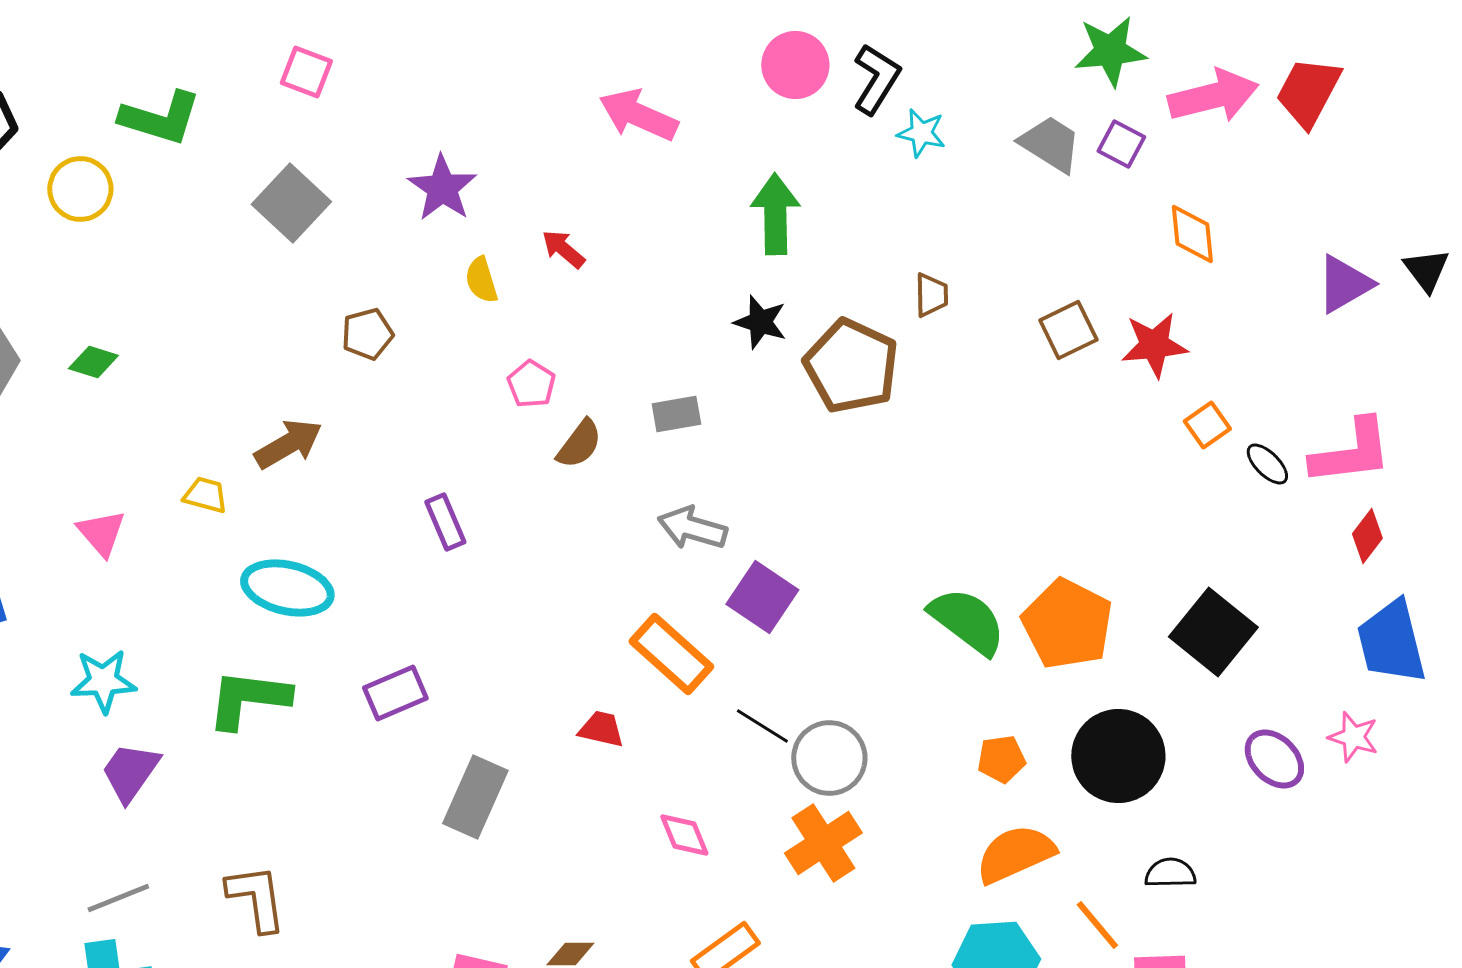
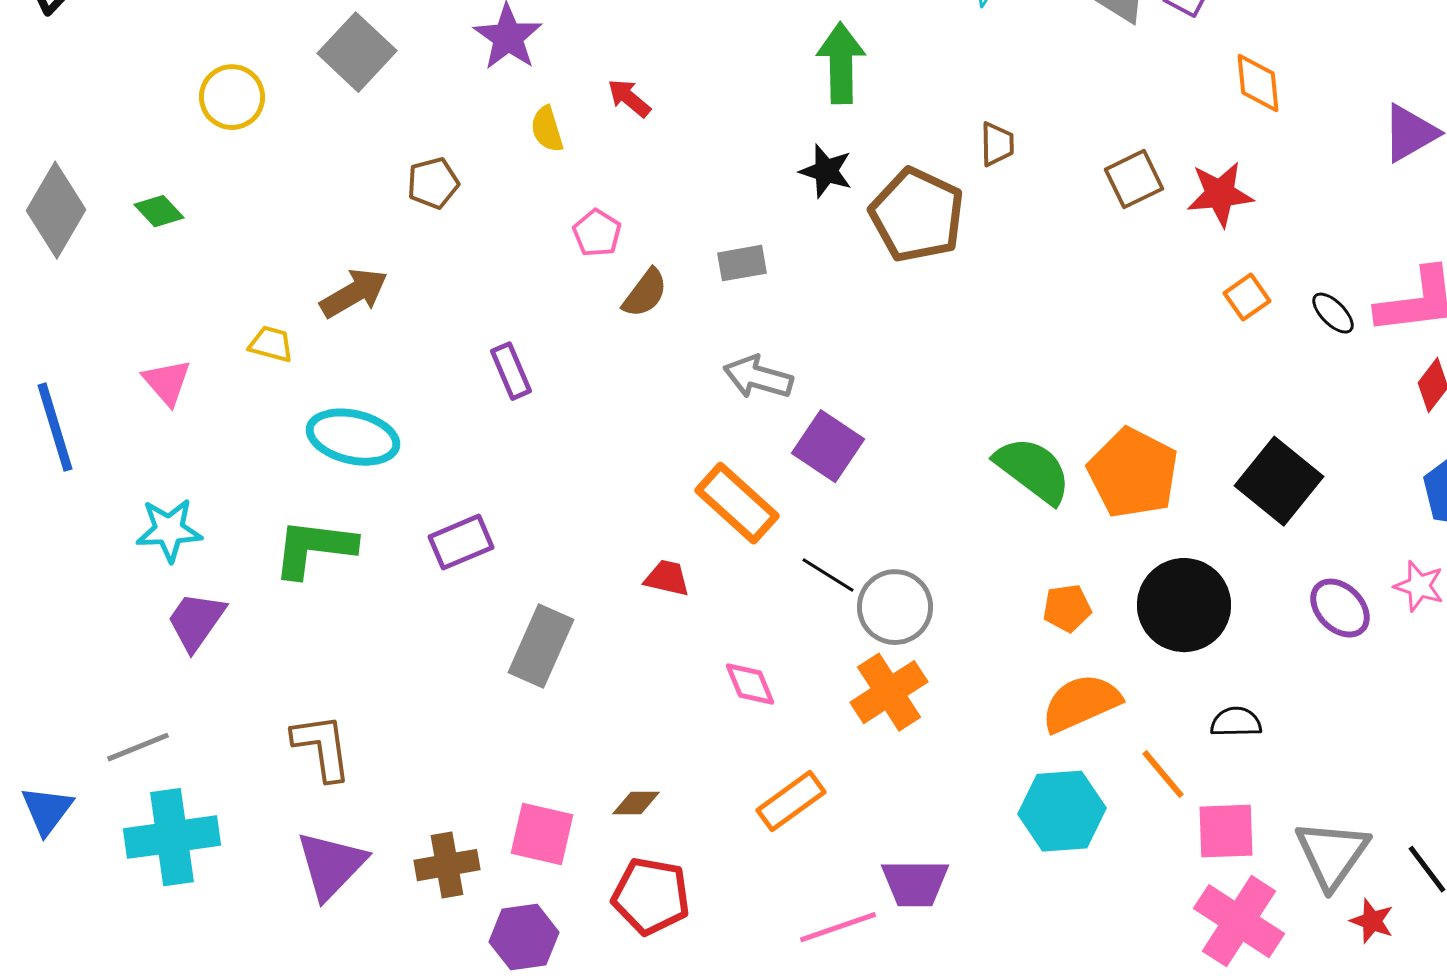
yellow circle: (80, 189) -> (232, 97), moved
green diamond: (93, 362) -> (159, 211), turned 30
orange square: (1207, 425) -> (1247, 297), moved
gray line: (118, 898) -> (138, 747), moved

